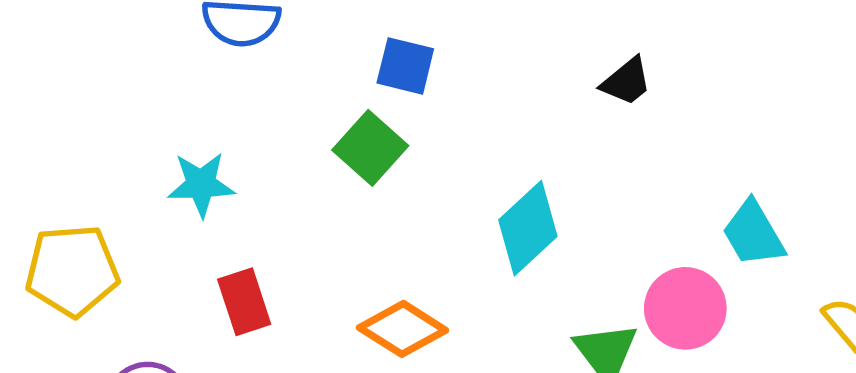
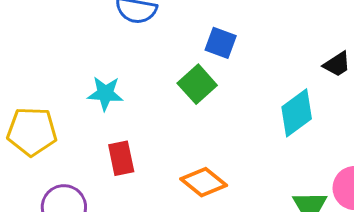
cyan diamond: (528, 228) -> (297, 113), moved

